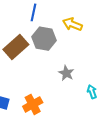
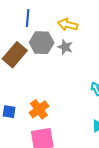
gray star: (66, 73) -> (65, 47), moved

